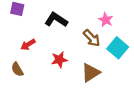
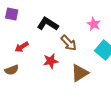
brown arrow: (92, 38) -> (69, 43), moved
brown semicircle: (17, 69) -> (12, 70), turned -80

